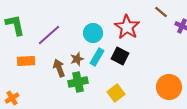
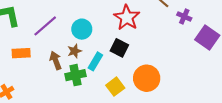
cyan circle: (93, 33) -> (82, 29), moved
cyan rectangle: (97, 57) -> (95, 61), moved
orange circle: (169, 87) -> (147, 78), moved

